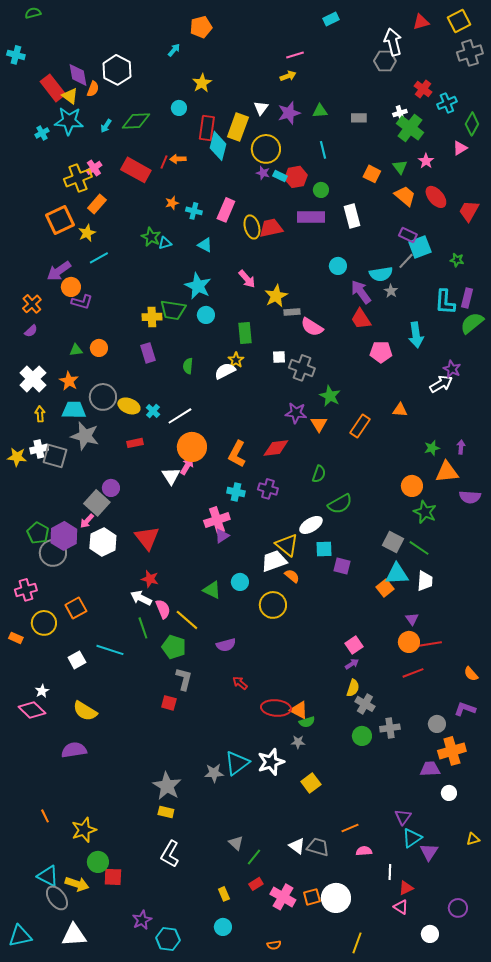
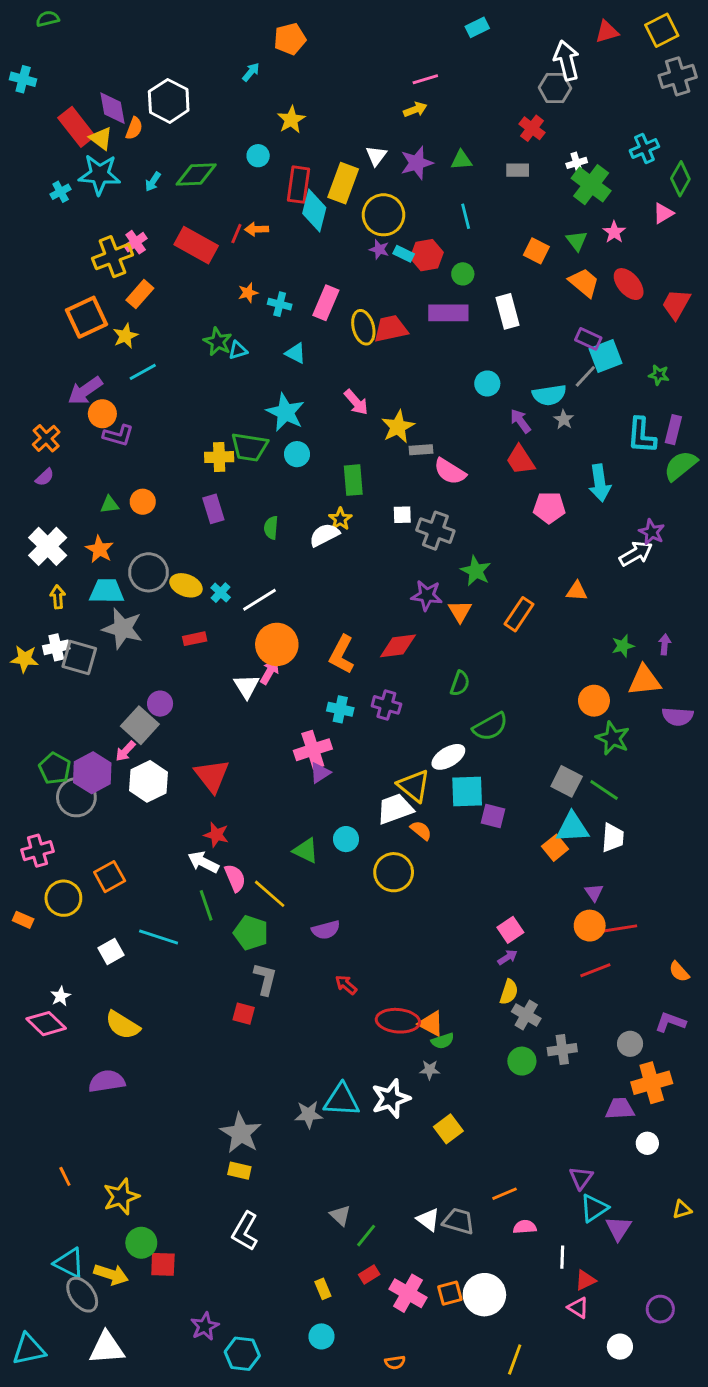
red cross: (423, 89) -> (532, 128), moved
purple arrow: (361, 292) -> (520, 421), size x0.7
cyan square: (324, 549) -> (467, 791), size x1.4
cyan triangle: (237, 763) -> (342, 1100), turned 40

